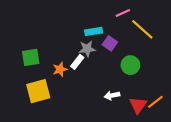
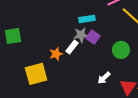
purple square: (110, 43) -> (93, 37), moved
green square: (31, 57) -> (13, 36), moved
white arrow: (112, 95) -> (104, 78), turned -32

